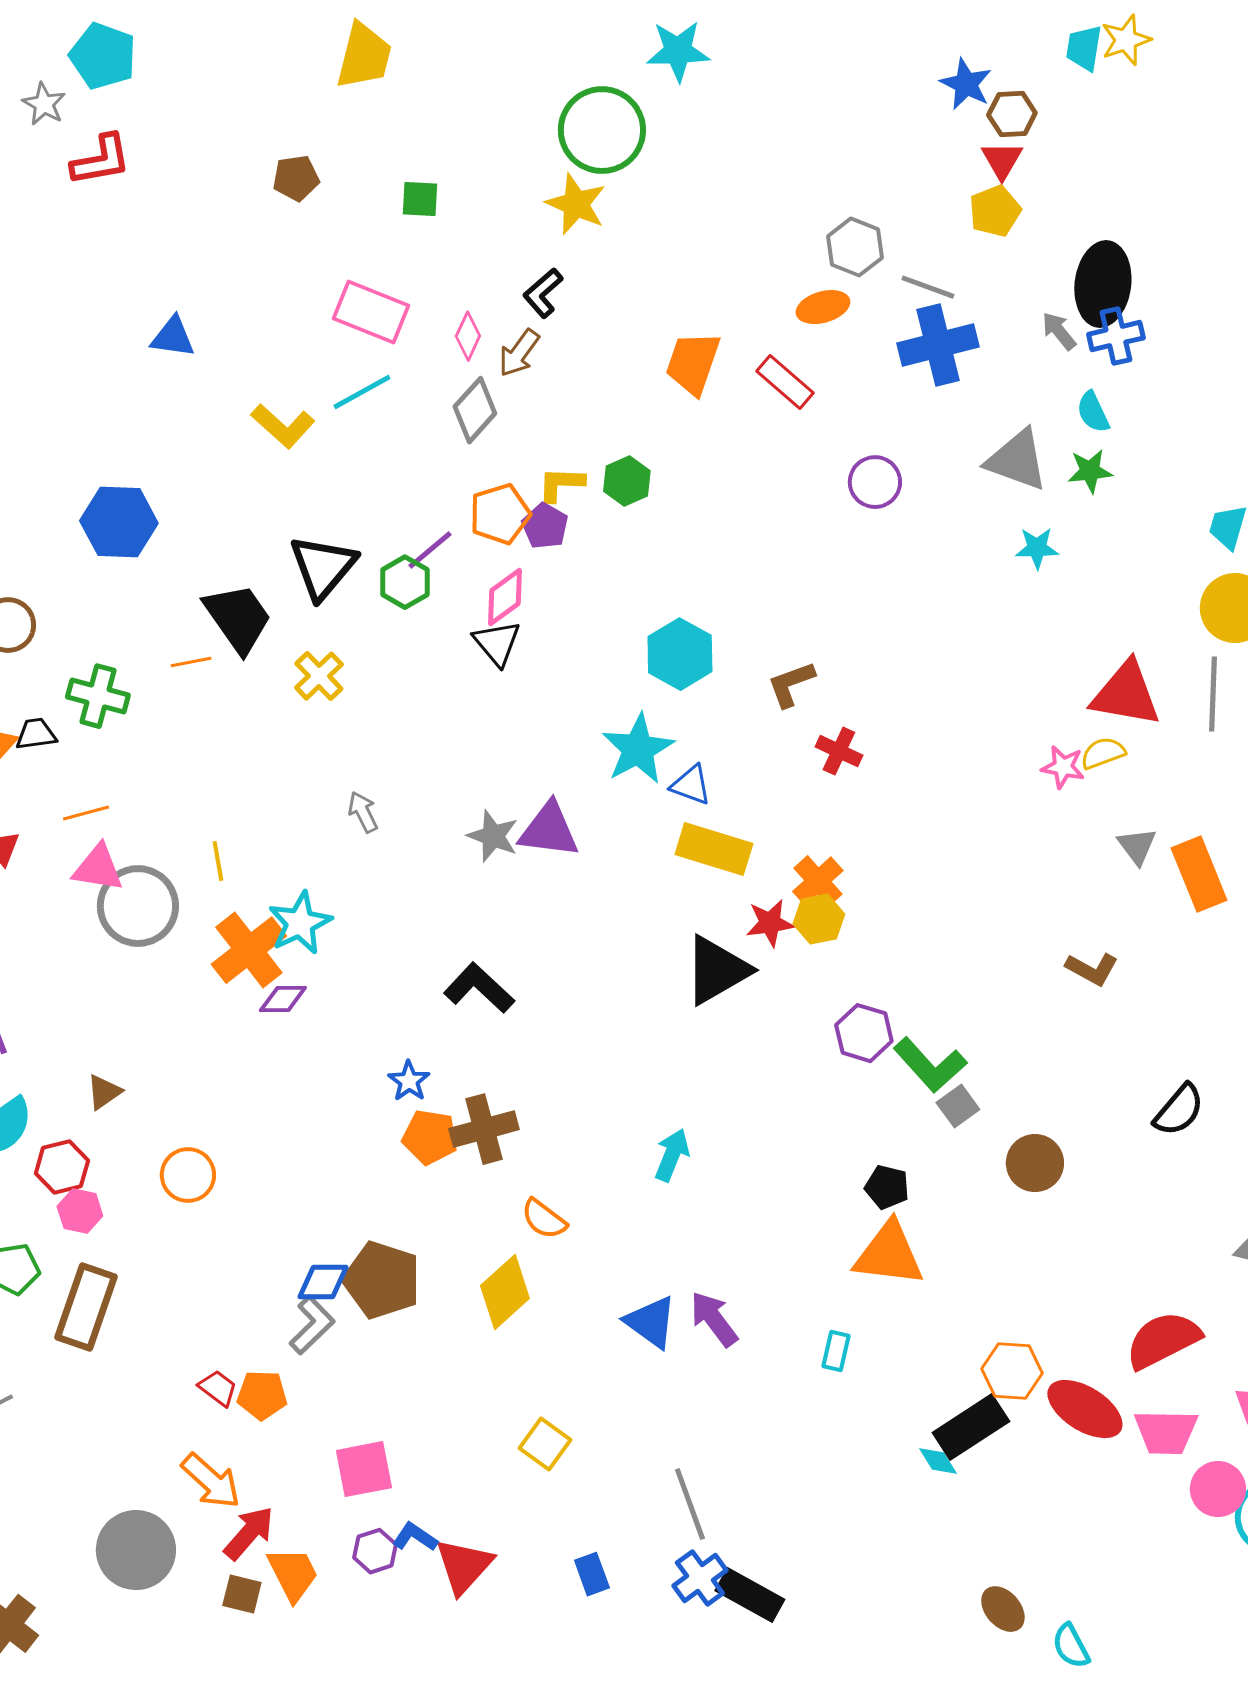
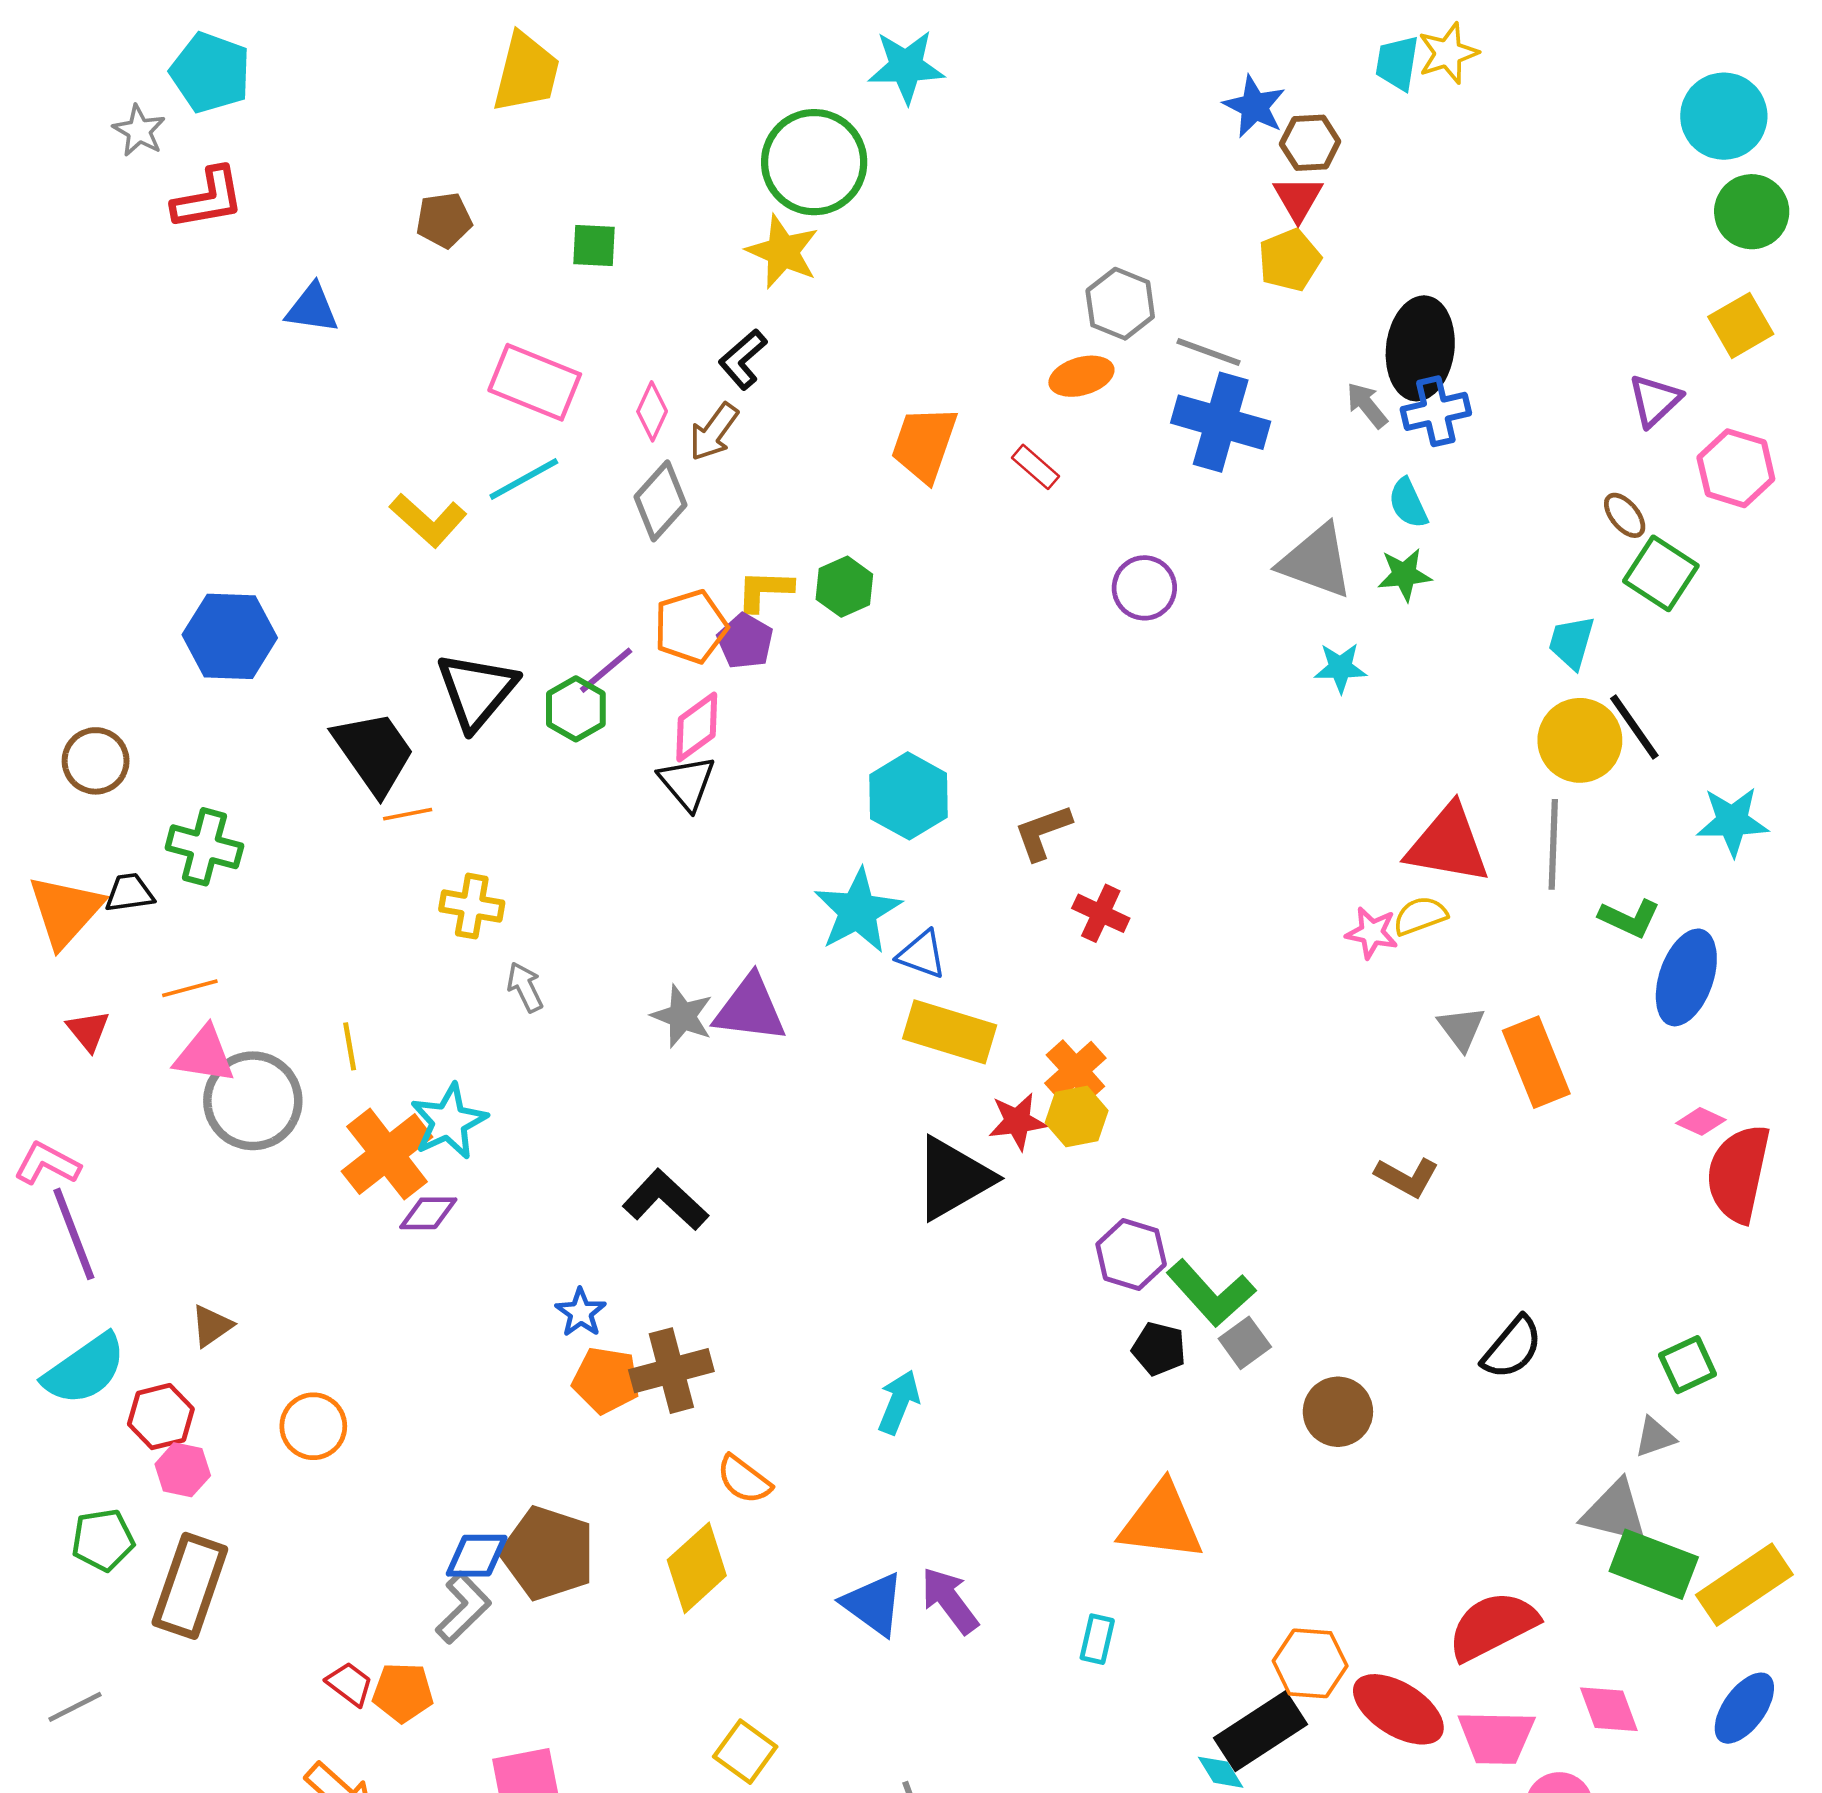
blue triangle: (173, 337) -> (312, 308), moved
blue cross: (938, 345) -> (1221, 422), turned 30
red rectangle: (785, 382) -> (1036, 467), size x0.7
orange line: (191, 662) -> (408, 814), moved
yellow cross: (319, 676) -> (472, 906), moved, turned -36
black pentagon: (887, 1187) -> (1159, 1349), moved

